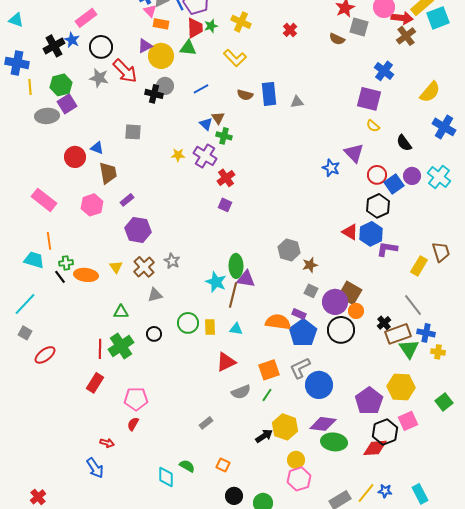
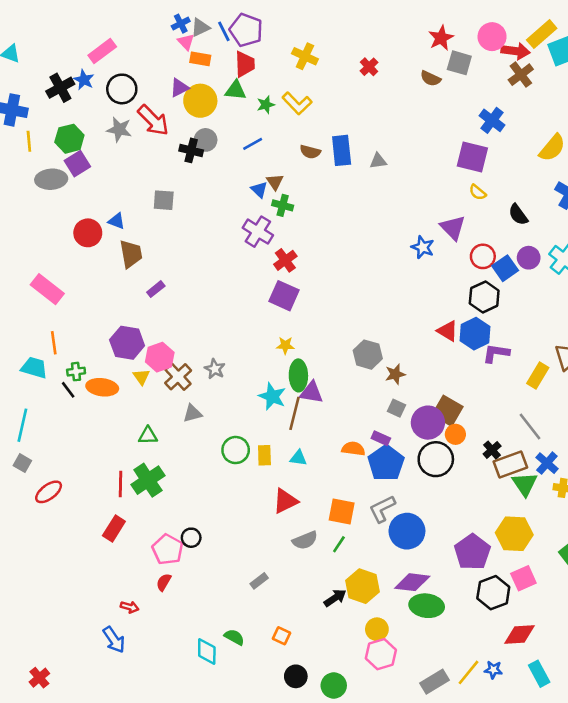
green star: (211, 26) -> (266, 105), moved
yellow star: (178, 155) -> (285, 345), moved
pink hexagon: (92, 205) -> (160, 357), moved
purple square: (225, 205) -> (284, 296), size x1.6
purple hexagon: (138, 230) -> (127, 343), moved
cyan line: (25, 304) -> (22, 425), turned -30
orange semicircle: (278, 322) -> (353, 449), size x0.7
blue cross: (426, 333) -> (547, 463), turned 30
black circle: (154, 334) -> (191, 538), moved
orange square: (269, 370) -> (342, 512), turned 30
pink pentagon: (136, 399) -> (168, 549), turned 30
red diamond: (375, 448) -> (519, 634), moved

